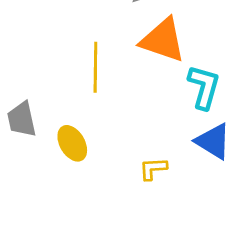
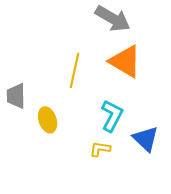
cyan L-shape: (204, 87) -> (112, 116), moved

